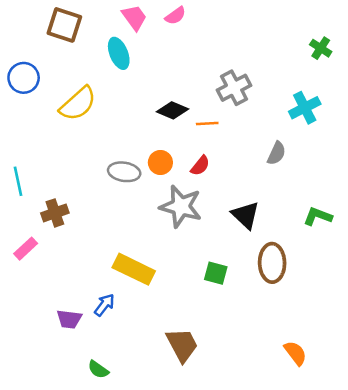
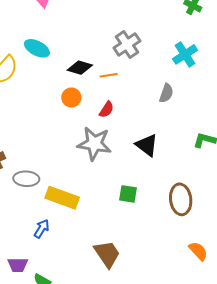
cyan ellipse: (119, 53) -> (37, 48), moved, turned -35
orange circle: (160, 162) -> (71, 98), moved
gray ellipse: (124, 172) -> (26, 179), moved
brown ellipse: (272, 263) -> (181, 199), moved
purple trapezoid: (69, 319) -> (18, 265), moved

